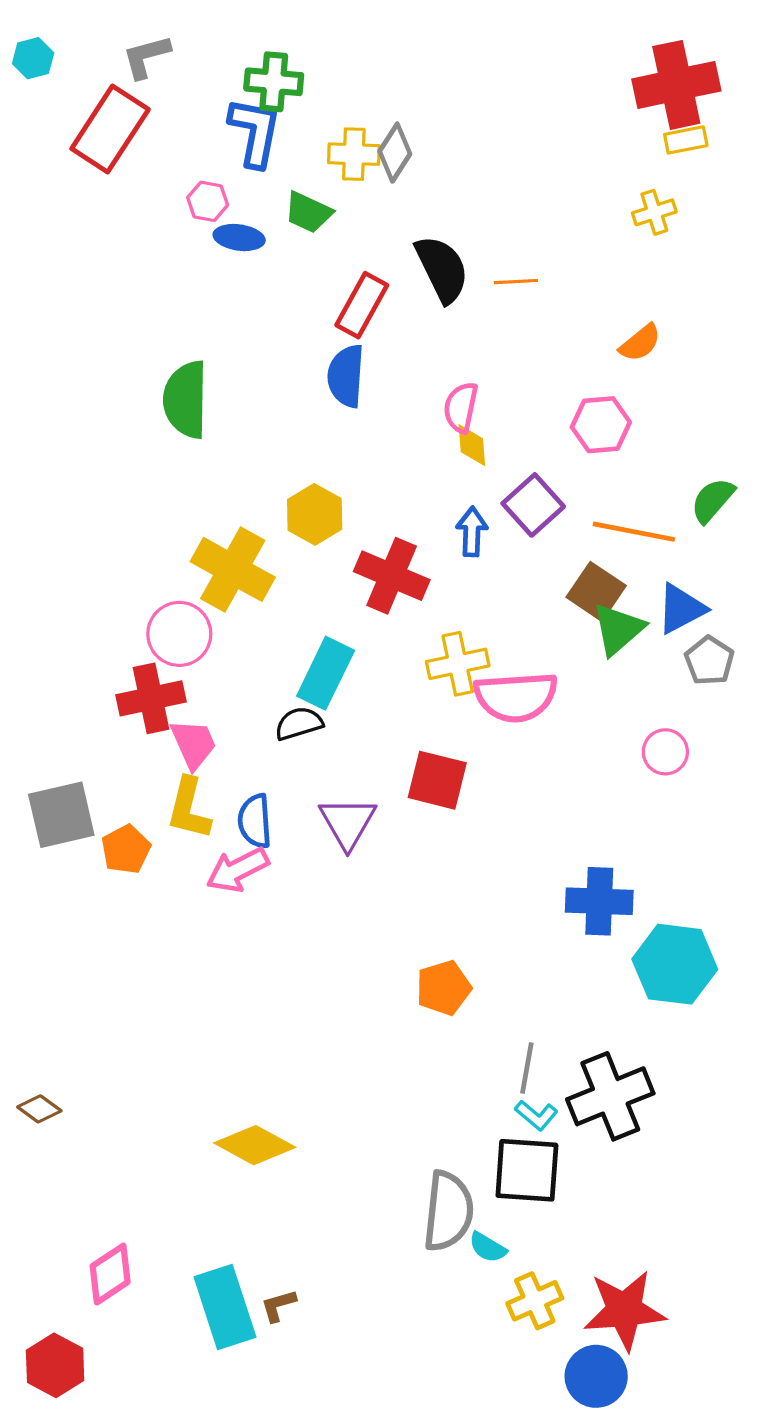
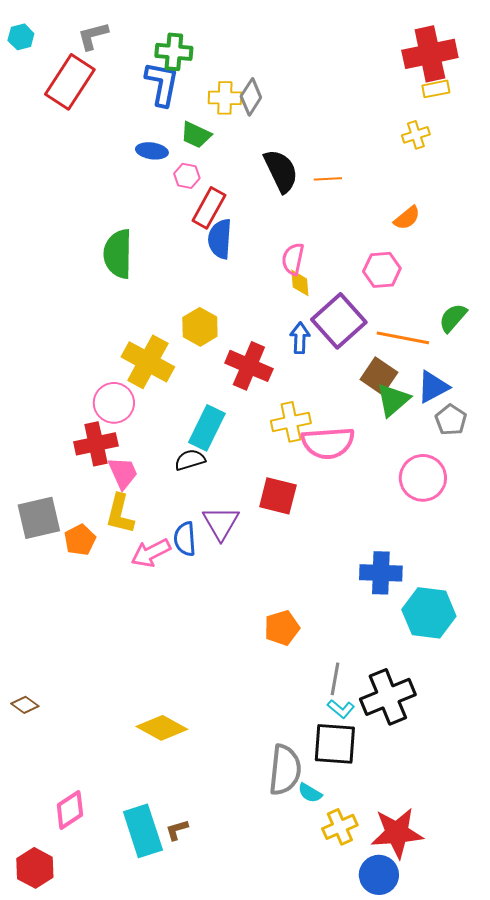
pink hexagon: (208, 201) -> (187, 176), moved
red rectangle: (362, 305) -> (209, 208), moved
purple square: (533, 505) -> (339, 321), size x1.4
pink circle: (665, 752) -> (423, 478), size x1.6
blue semicircle: (255, 821) -> (185, 539), moved

